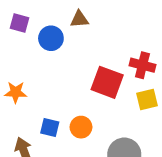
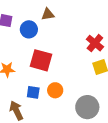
red cross: (142, 65) -> (95, 43), turned 30
red square: (107, 82) -> (41, 60), moved

